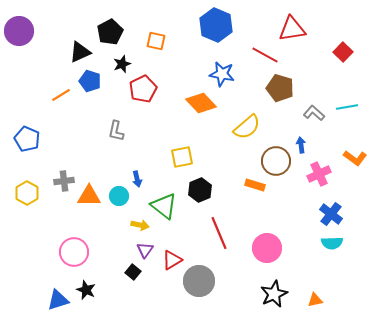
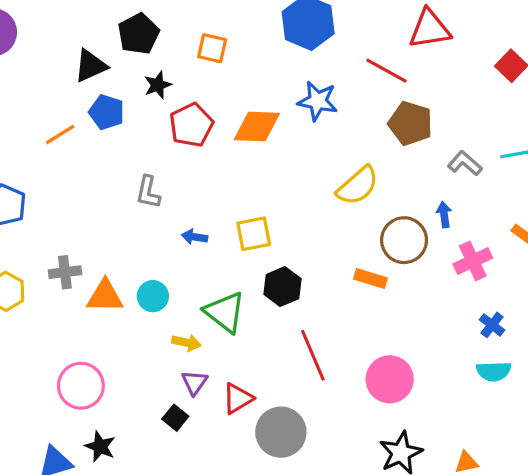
orange diamond: (201, 103) -> (257, 127), moved, turned -44
blue arrow: (137, 179) -> (194, 237), moved, turned 112
blue cross: (331, 214) -> (492, 325), size x0.7

